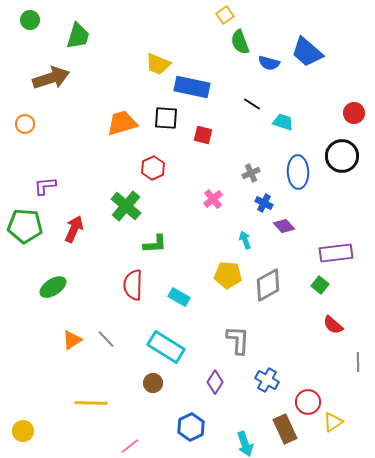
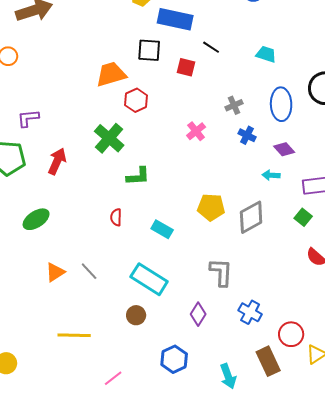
black line: (252, 104) -> (211, 47), moved
orange trapezoid: (122, 123) -> (111, 74), moved
purple diamond: (284, 226) -> (284, 149), moved
cyan arrow: (245, 240) -> (271, 175), moved, turned -66
red semicircle: (133, 285) -> (116, 217), size x0.6

